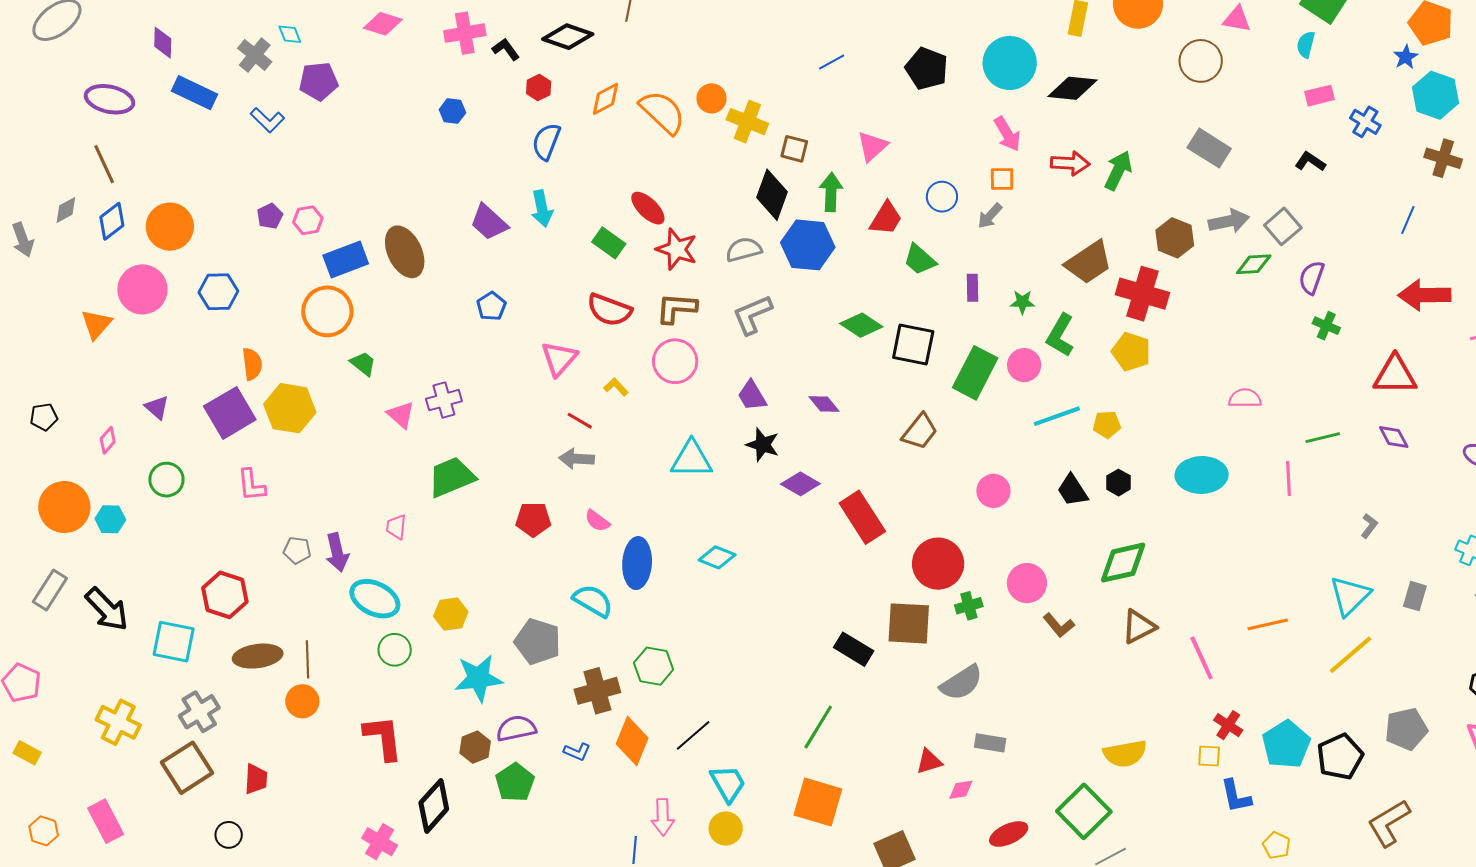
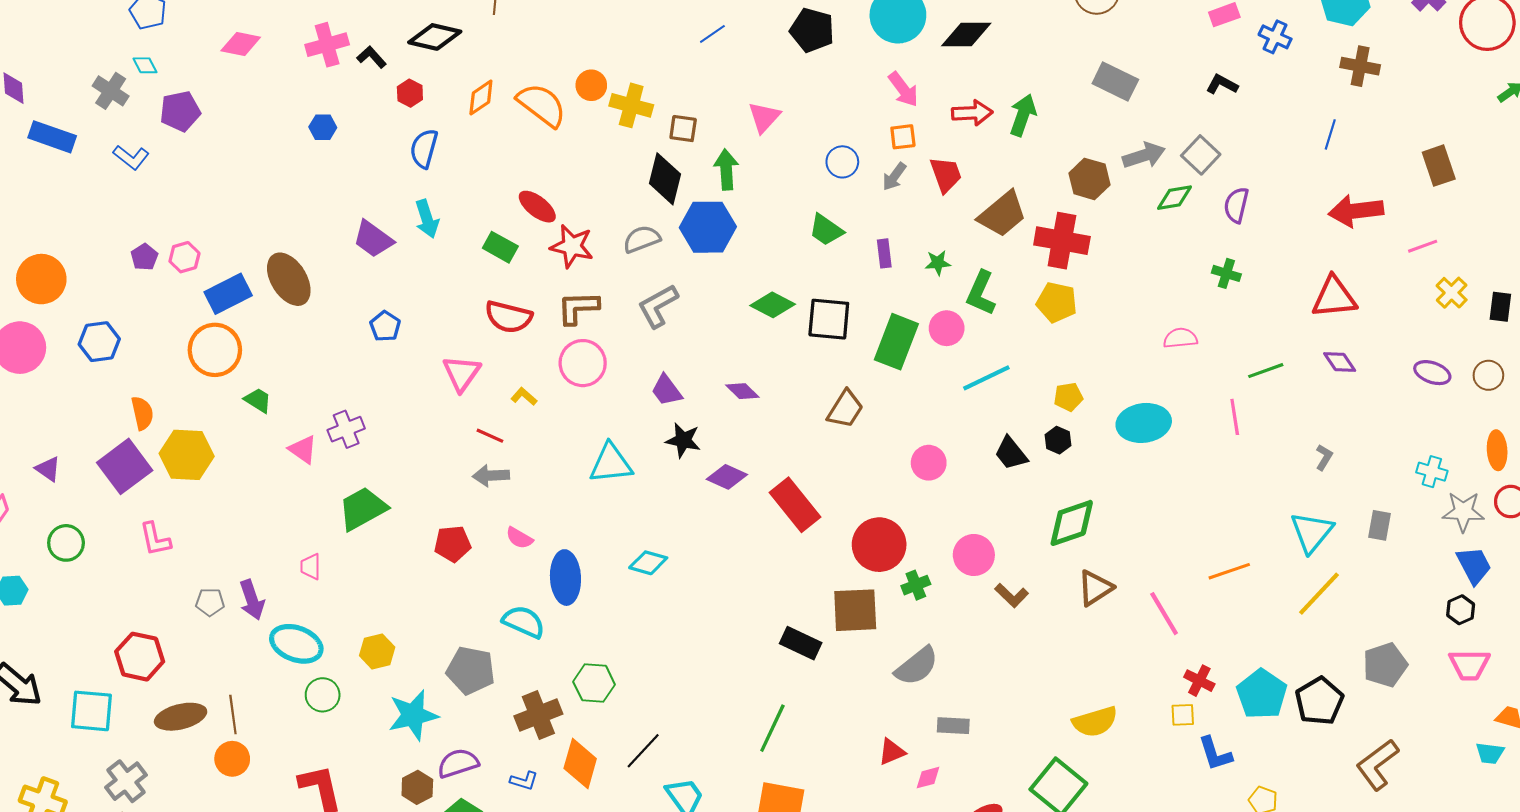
red trapezoid: (886, 218) -> (946, 175), moved, turned -45
green cross: (1326, 326) -> (1226, 273), moved
yellow pentagon: (1107, 424) -> (1068, 397), moved

